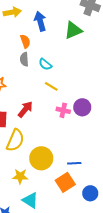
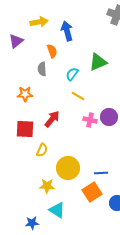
green triangle: (73, 30) -> (98, 62), moved
gray semicircle: (24, 59) -> (42, 69), moved
cyan semicircle: (45, 64) -> (72, 74), turned 88
yellow semicircle: (15, 140) -> (42, 150), size x0.6

